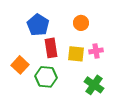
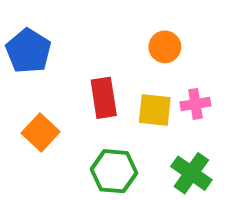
blue pentagon: (38, 25) -> (28, 51), moved
green hexagon: (46, 77) -> (114, 171), moved

